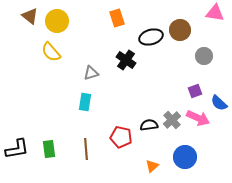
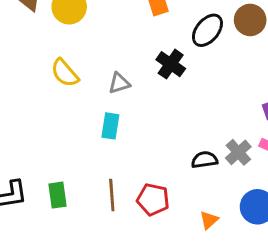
black ellipse: (151, 37) -> (207, 30), turned -35
yellow semicircle: (51, 52) -> (65, 73), moved
red pentagon: (121, 137) -> (153, 199), moved

